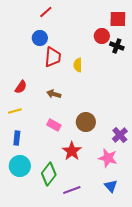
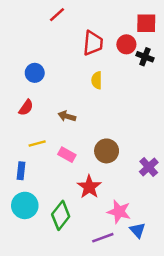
blue circle: (40, 38) -> (35, 73), moved
red trapezoid: (53, 57) -> (93, 43), moved
yellow line: (15, 111) -> (37, 143), moved
pink star: (108, 158) -> (119, 212), moved
purple line: (72, 190) -> (103, 238), moved

